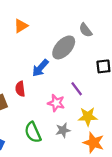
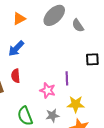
gray ellipse: (64, 47) -> (54, 15), moved
blue arrow: (40, 68) -> (16, 49), moved
purple line: (77, 89) -> (67, 78), turned 32

